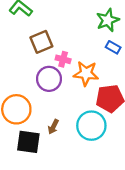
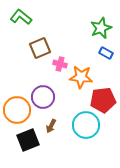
purple circle: (49, 79) -> (43, 97), moved
black square: (28, 142) -> (28, 140), turned -30

